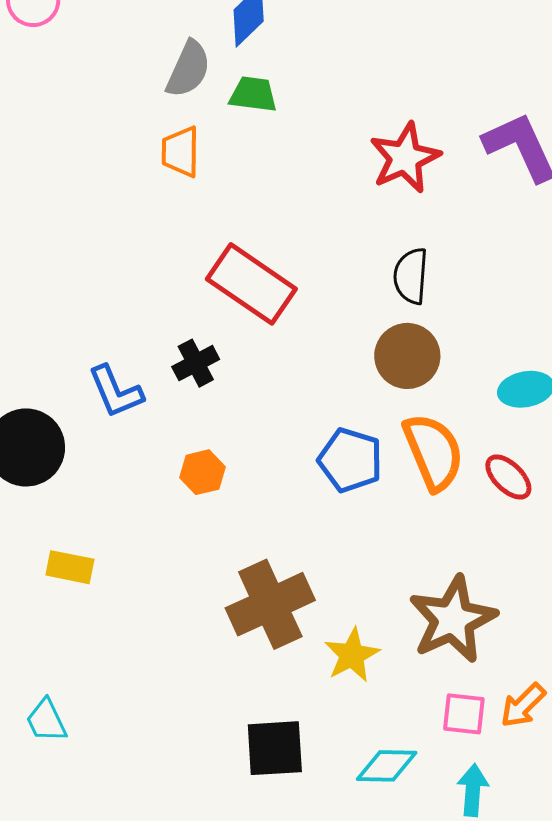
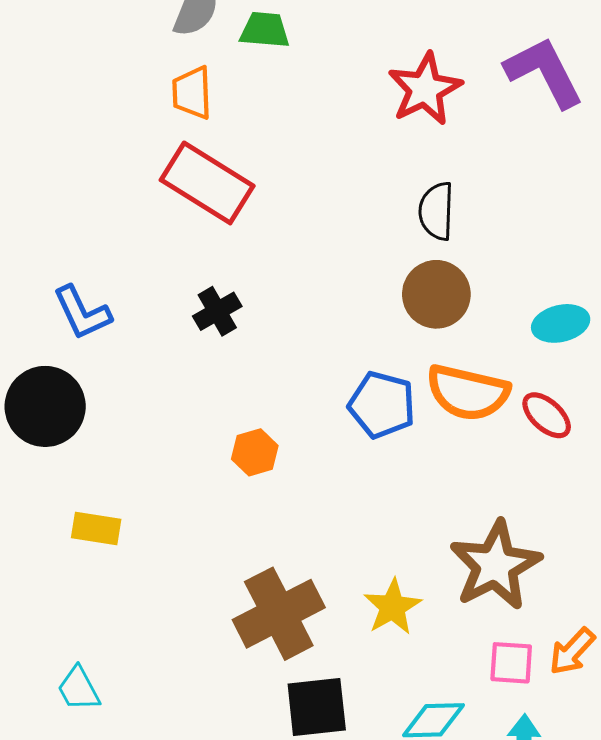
red rectangle: (251, 284) -> (207, 183), moved
blue L-shape: (116, 392) -> (82, 313), moved
orange semicircle: (433, 452) -> (468, 393), turned 128
orange hexagon: (202, 472) -> (255, 452), moved
brown cross: (270, 604) -> (279, 614), moved

